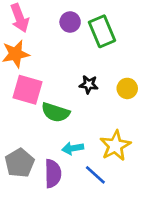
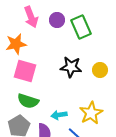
pink arrow: (20, 18) -> (31, 17), moved
black star: (89, 84) -> (71, 67), size x1.5
green semicircle: (55, 112) -> (28, 101), moved

